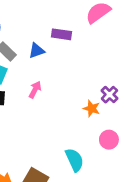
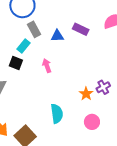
pink arrow: (35, 90) -> (47, 66), turned -64
cyan semicircle: (74, 160) -> (57, 114), moved

